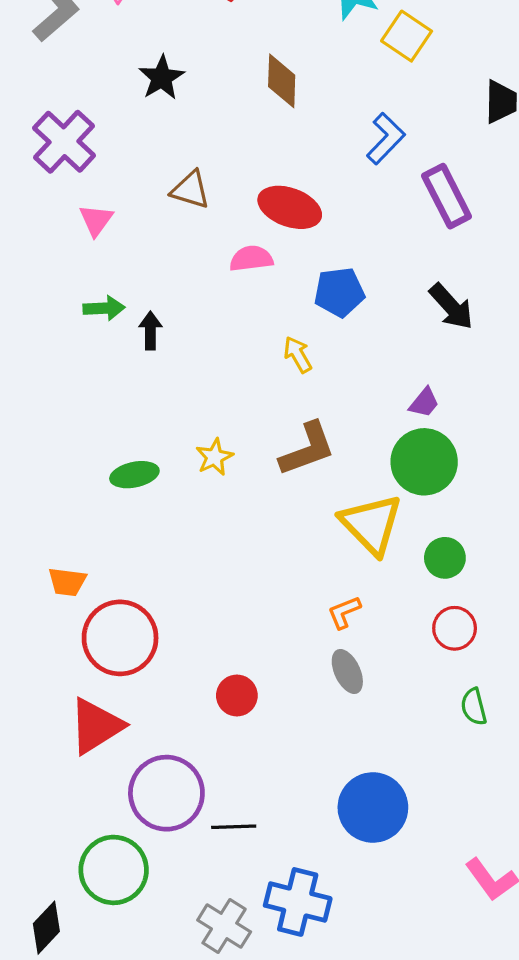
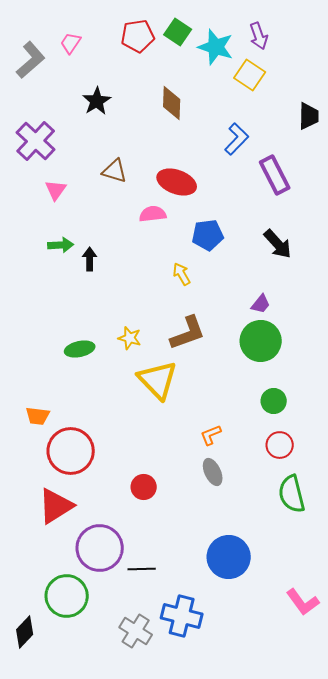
yellow star: (214, 457) -> (130, 338), turned -30
yellow triangle: (371, 524) -> (158, 380), moved
green semicircle: (474, 707) -> (292, 494), size x1.6

